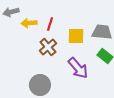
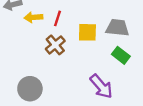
purple arrow: (78, 68) -> (101, 86), moved
gray circle: (40, 85) -> (30, 89), moved

